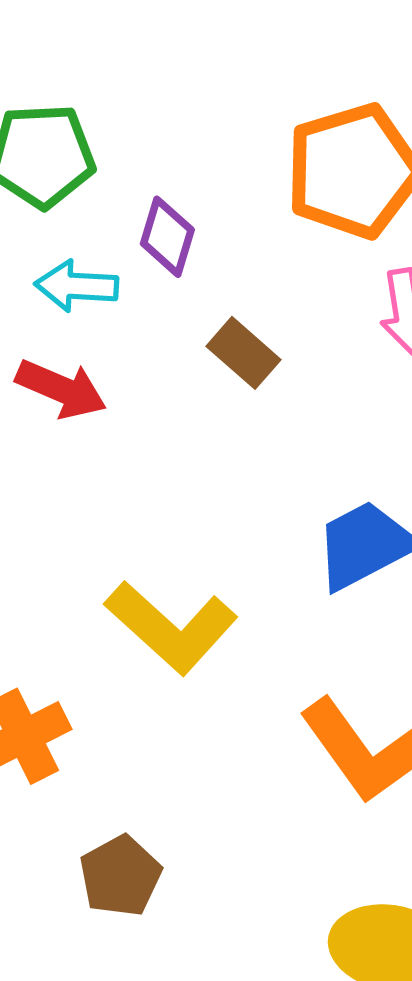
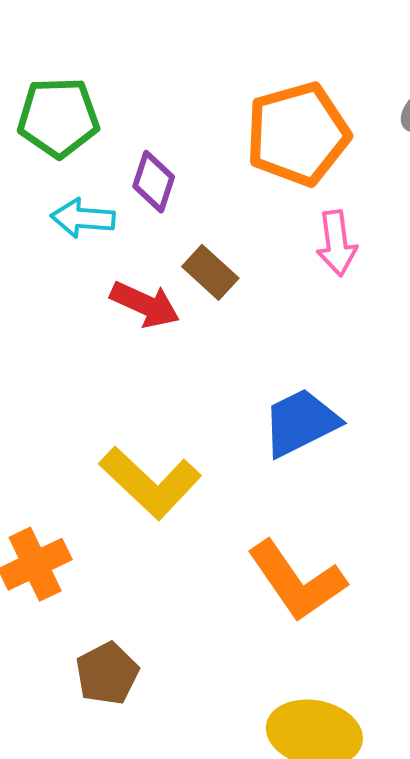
red arrow: (61, 389) -> (145, 304), moved

